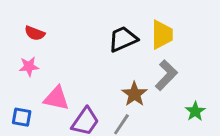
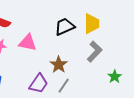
brown star: (134, 94) -> (59, 65), moved
pink triangle: (56, 98) -> (28, 43), moved

